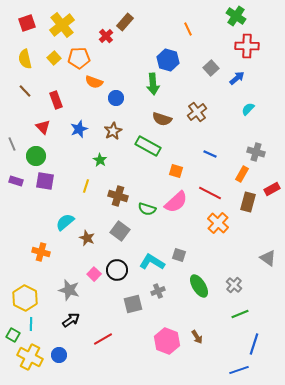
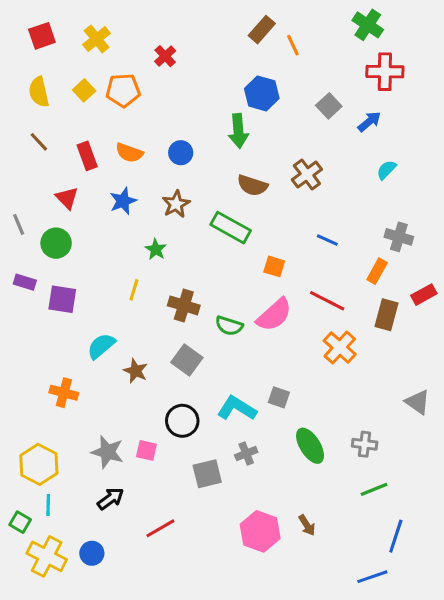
brown rectangle: (125, 22) -> (262, 30), moved
yellow cross: (62, 25) -> (97, 39), size x0.7
orange semicircle: (94, 82) -> (129, 153), moved
purple square: (45, 181) -> (62, 299), moved
pink square: (94, 274) -> (146, 450), moved, turned -32
gray cross: (234, 285) -> (365, 444), turned -35

